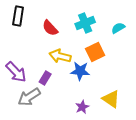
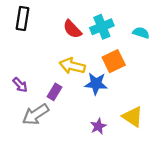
red semicircle: (50, 28) -> (72, 29), moved
cyan semicircle: (118, 28) -> (141, 33), turned 48
purple arrow: (16, 72) -> (20, 85), size x0.6

